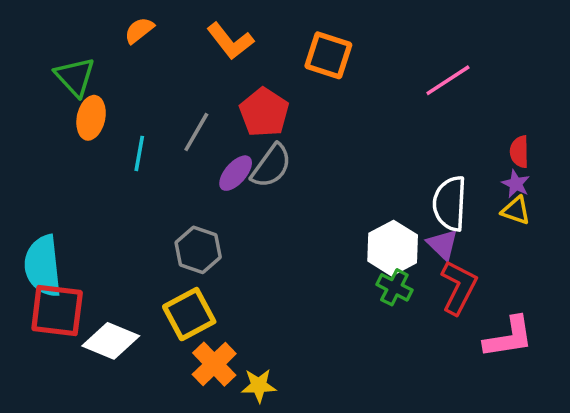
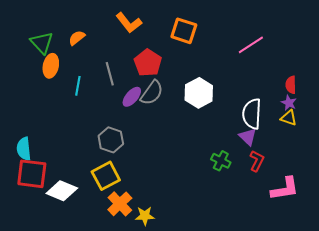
orange semicircle: (139, 30) -> (77, 38), moved
gray line: (196, 132) -> (110, 74), turned -45
white hexagon: (393, 248) -> (199, 93), moved
cyan semicircle: (43, 266) -> (24, 149), size x0.7
red L-shape: (459, 287) -> (257, 161), size x0.7

